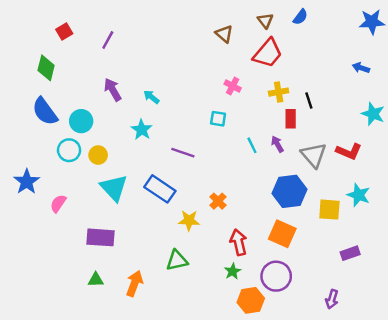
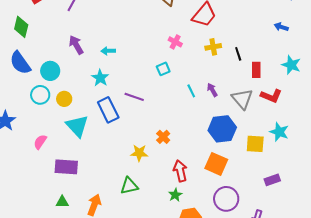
cyan arrow: (151, 97) -> (108, 51), turned -40
cyan square: (218, 119) -> (163, 69), turned -32
red rectangle: (291, 119) -> (256, 70), moved
blue rectangle: (160, 189) -> (108, 110), moved, turned 30
pink semicircle: (58, 203) -> (40, 142), moved
purple circle: (276, 276) -> (226, 199), moved

